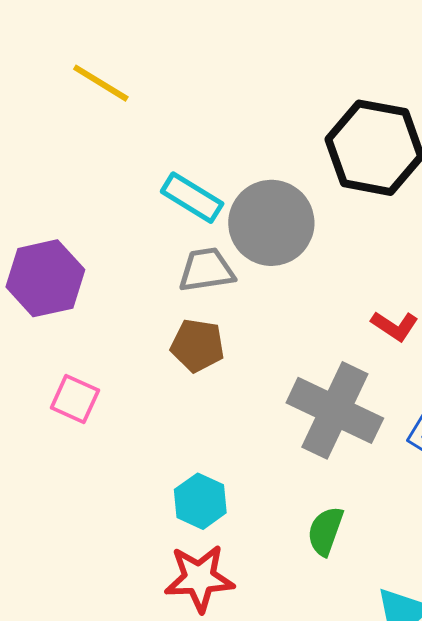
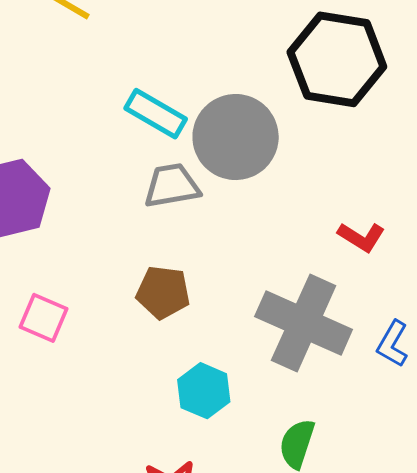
brown pentagon: (198, 345) -> (163, 292), moved
cyan hexagon: (200, 501) -> (204, 391), moved

